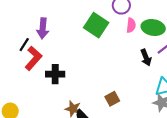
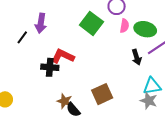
red L-shape: (33, 58) -> (63, 56), moved, turned -110
brown square: (112, 99) -> (102, 94), size x1.5

